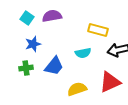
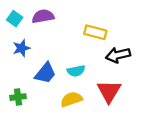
cyan semicircle: (83, 53) -> (76, 71), moved
green cross: (26, 68) -> (18, 97), moved
red triangle: (110, 82) -> (109, 91), turned -35

